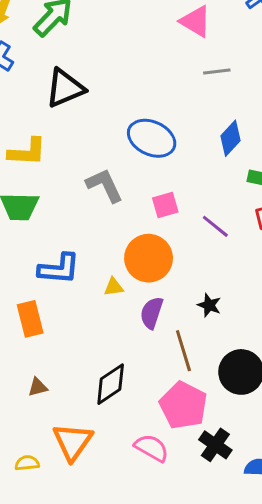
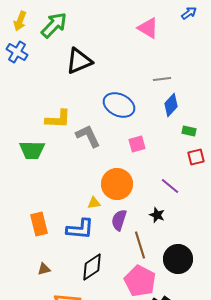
gray line: (217, 71) -> (162, 79), moved
black triangle: (65, 88) -> (79, 61), moved
yellow L-shape: (27, 152) -> (58, 119), moved
pink square: (165, 205) -> (137, 144), moved
purple line: (215, 226) -> (170, 186), moved
blue L-shape: (59, 269) -> (80, 229), moved

